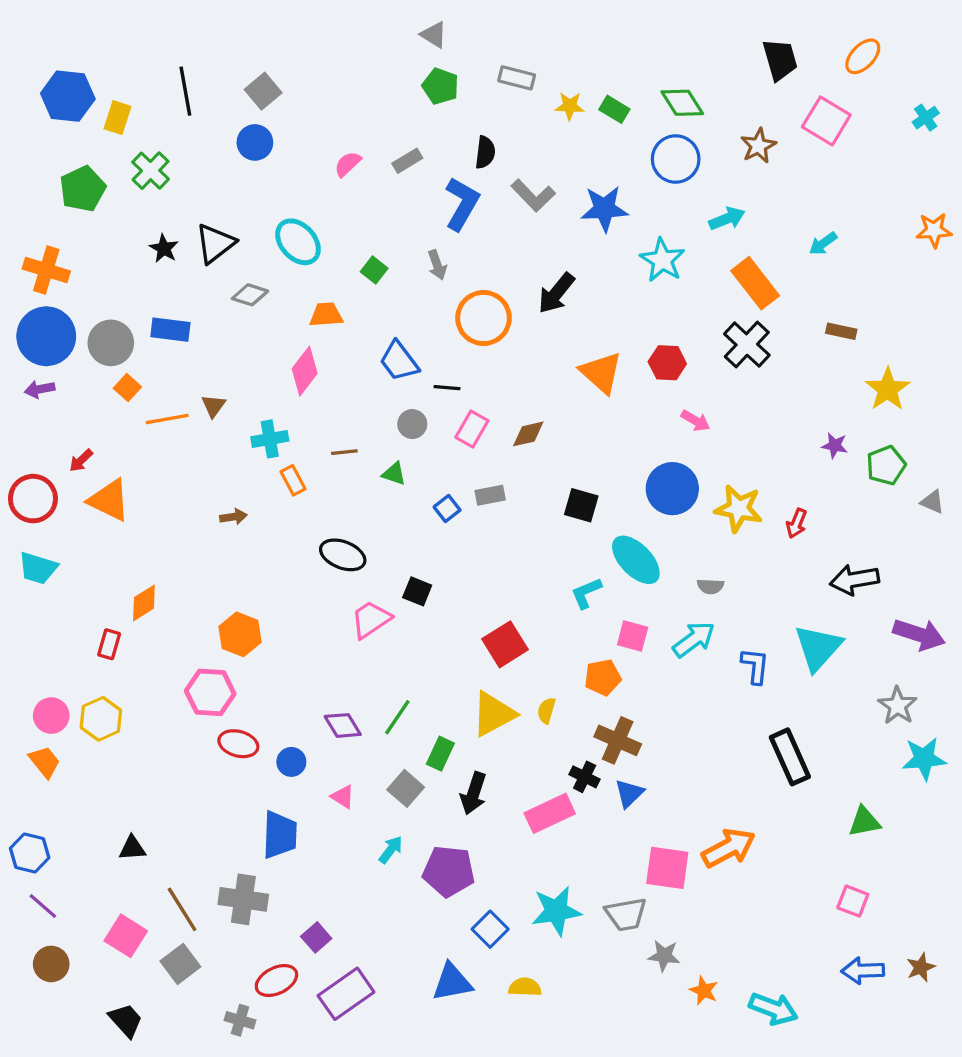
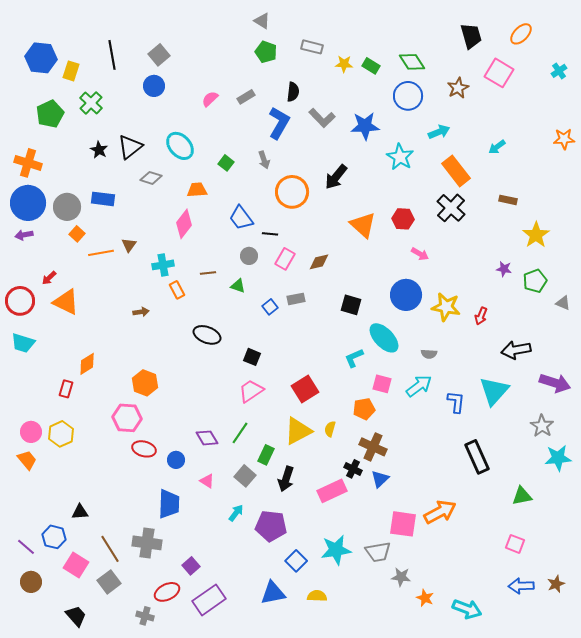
pink trapezoid: (371, 619) -> (251, 391), moved
blue hexagon: (30, 853) -> (54, 537), moved

